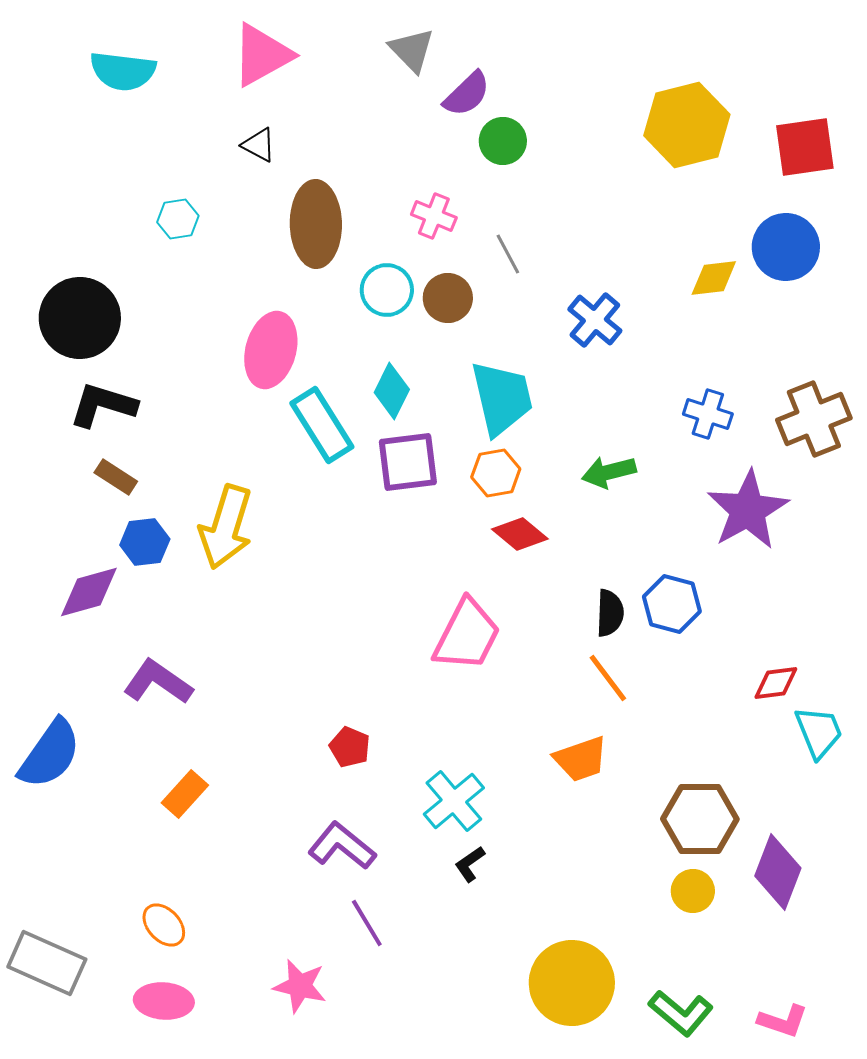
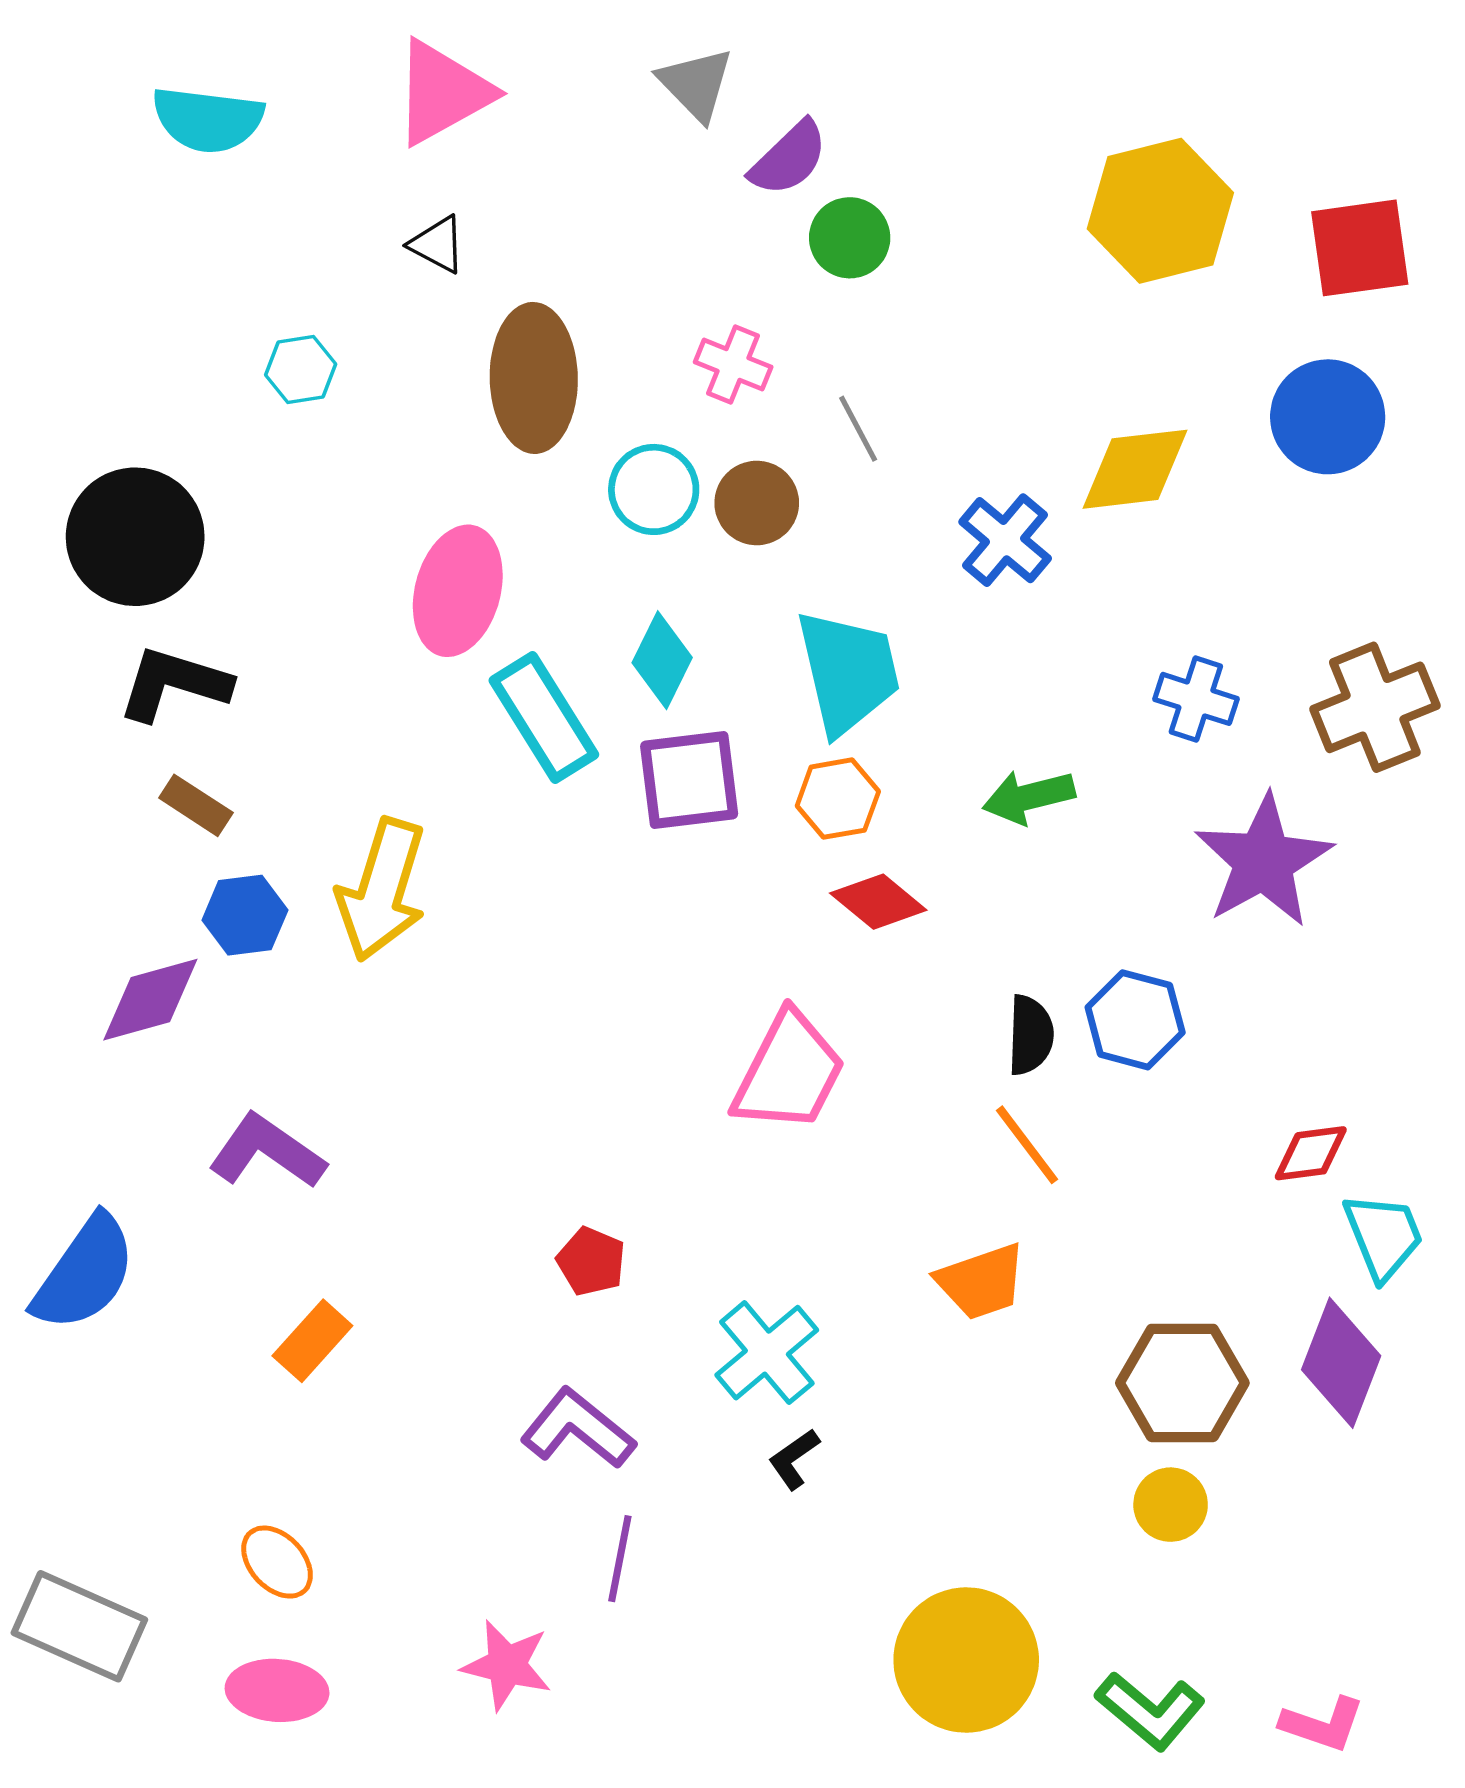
yellow diamond: (714, 278) -> (1135, 469), moved, size x1.4
purple diamond: (778, 872) -> (1341, 1363), moved
purple line: (367, 923) -> (620, 1559), turned 42

